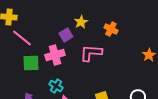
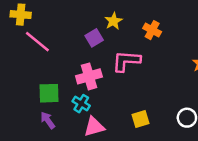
pink cross: (55, 55) -> (89, 76), moved
green square: (31, 63) -> (49, 93), moved

